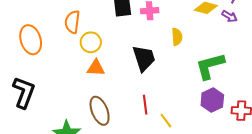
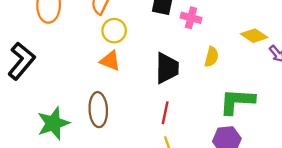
red line: (145, 105) -> (165, 113), moved

